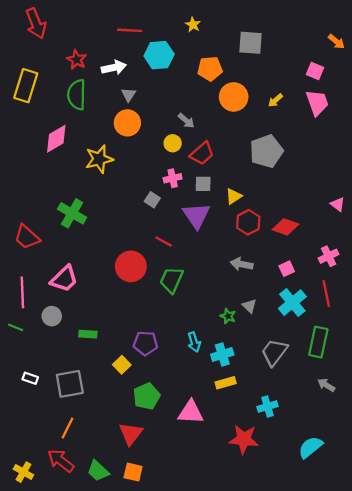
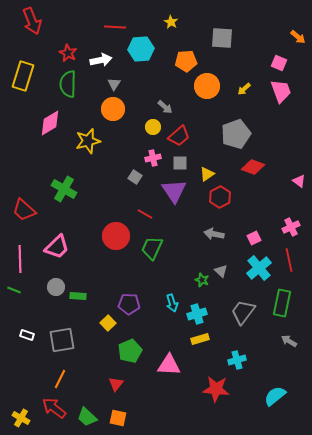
red diamond: (286, 227) -> (253, 167), moved
gray circle: (52, 316) -> (56, 287), moved
red triangle: (131, 434) -> (116, 384), size x0.7

